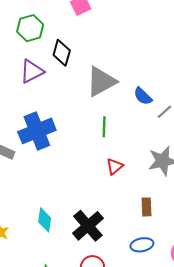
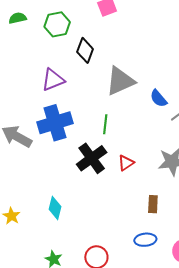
purple triangle: (32, 71) -> (53, 80), moved
green line: (104, 127) -> (105, 124), moved
black cross: (88, 226) -> (92, 158), moved

